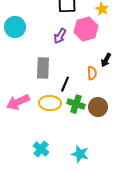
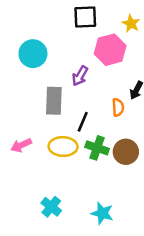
cyan circle: (15, 27) -> (33, 54), moved
purple arrow: (60, 36) -> (80, 76), moved
pink arrow: (18, 102) -> (21, 145), size x0.7

